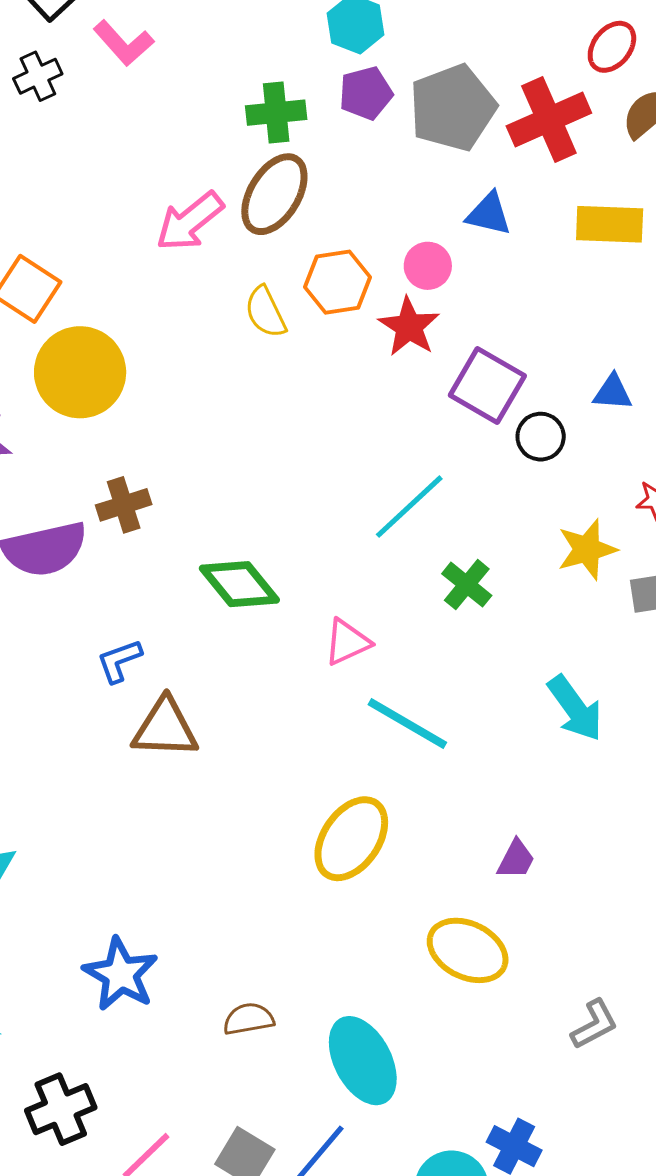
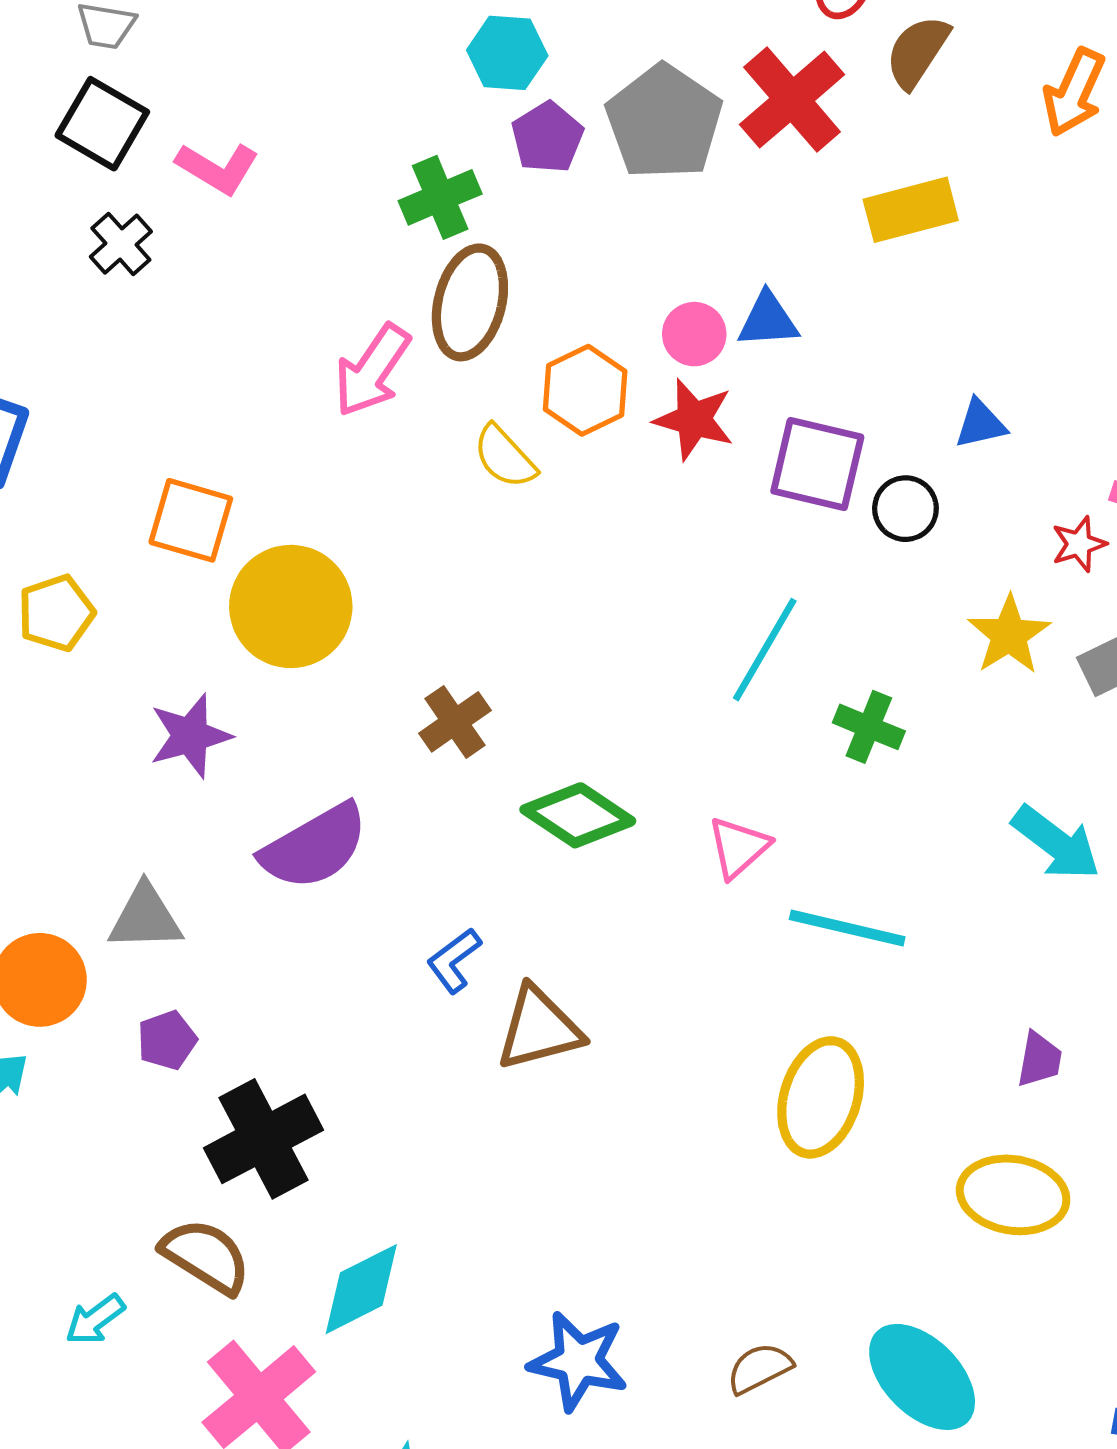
blue triangle: (489, 214) -> (768, 320), moved
brown cross: (124, 505) -> (455, 722), moved

